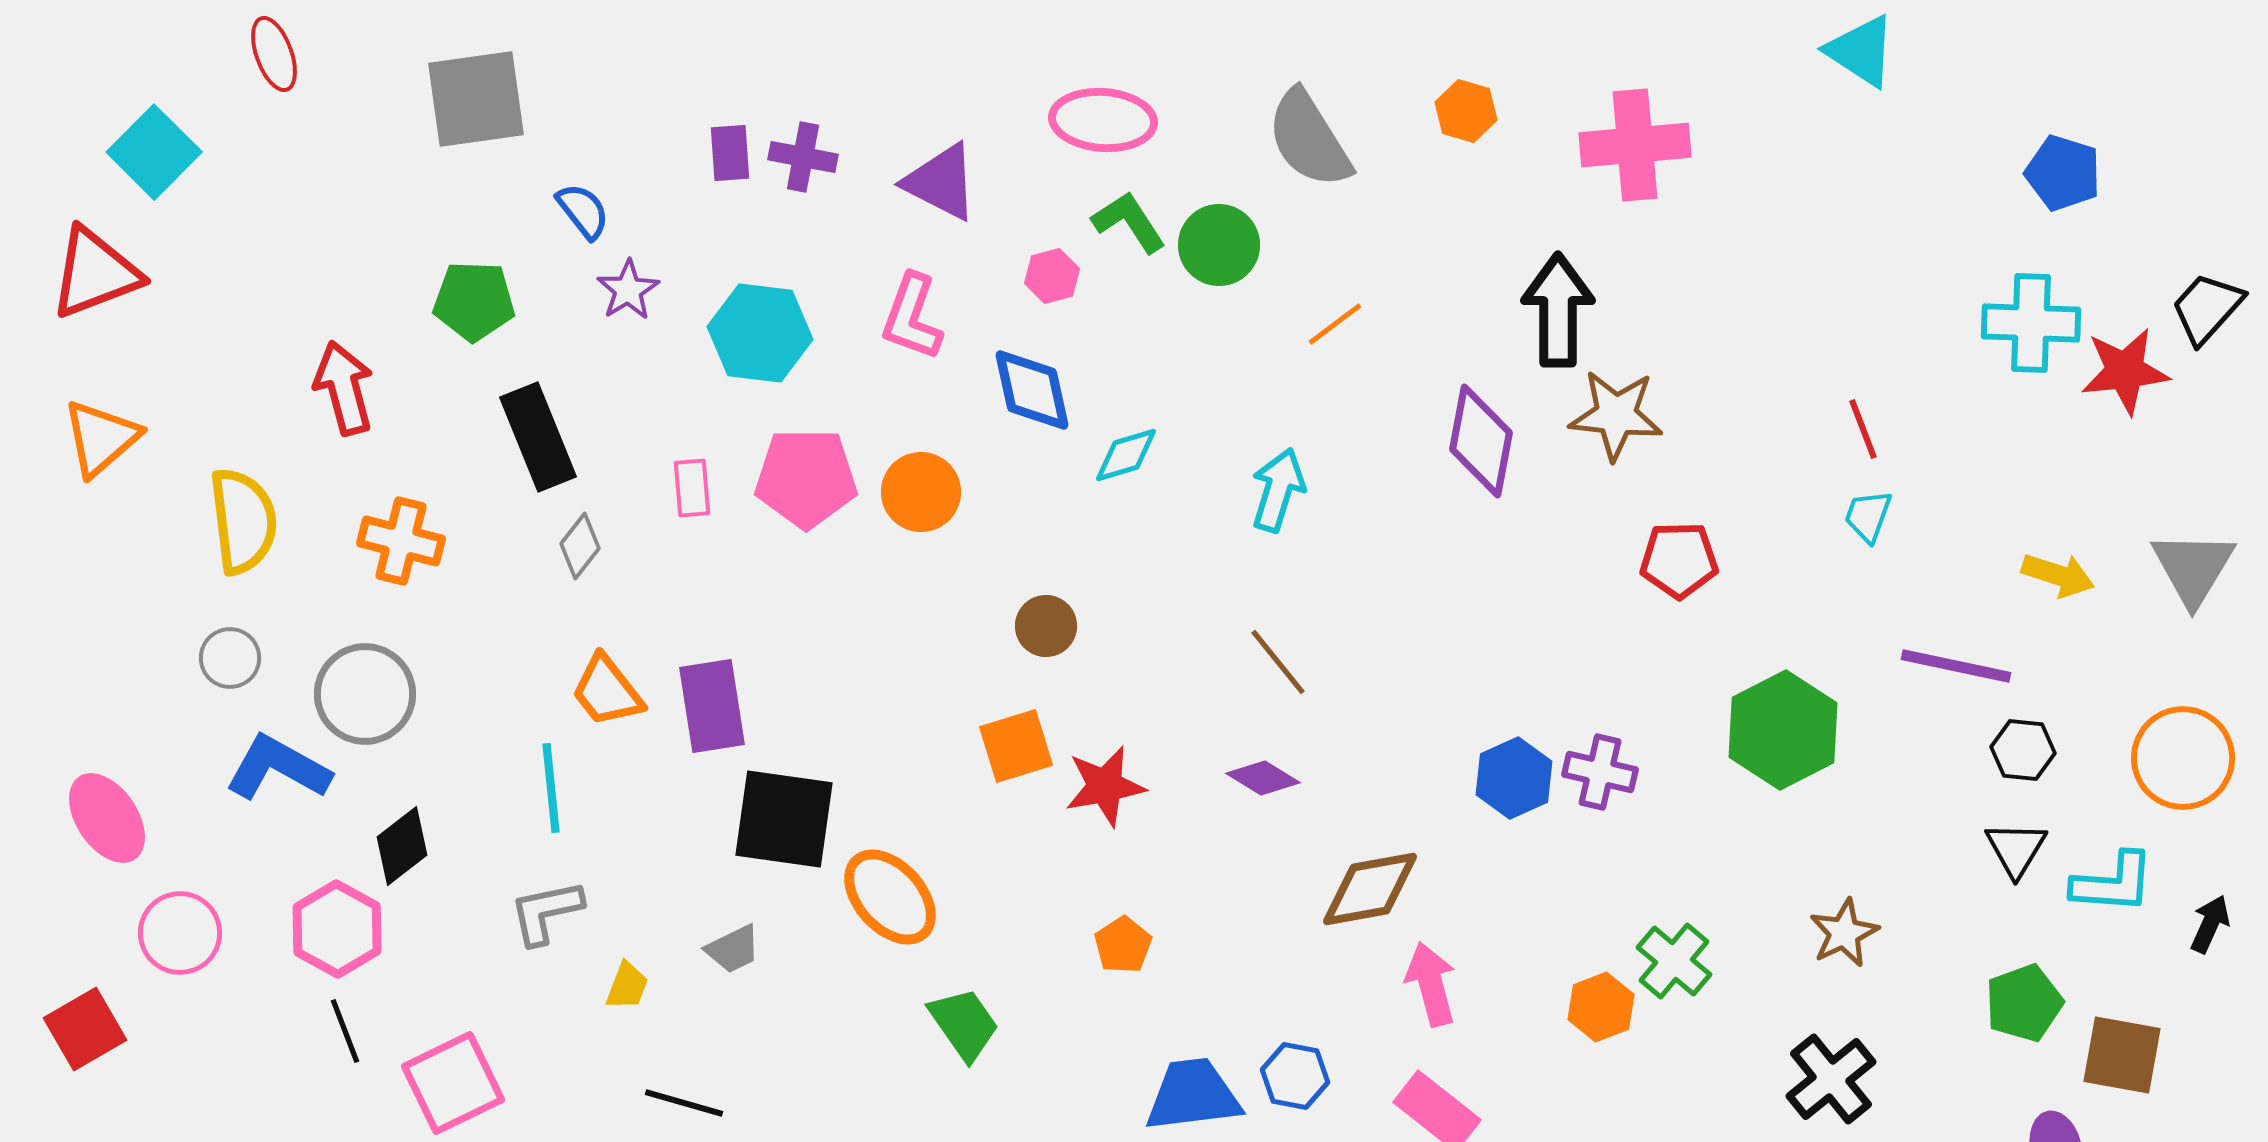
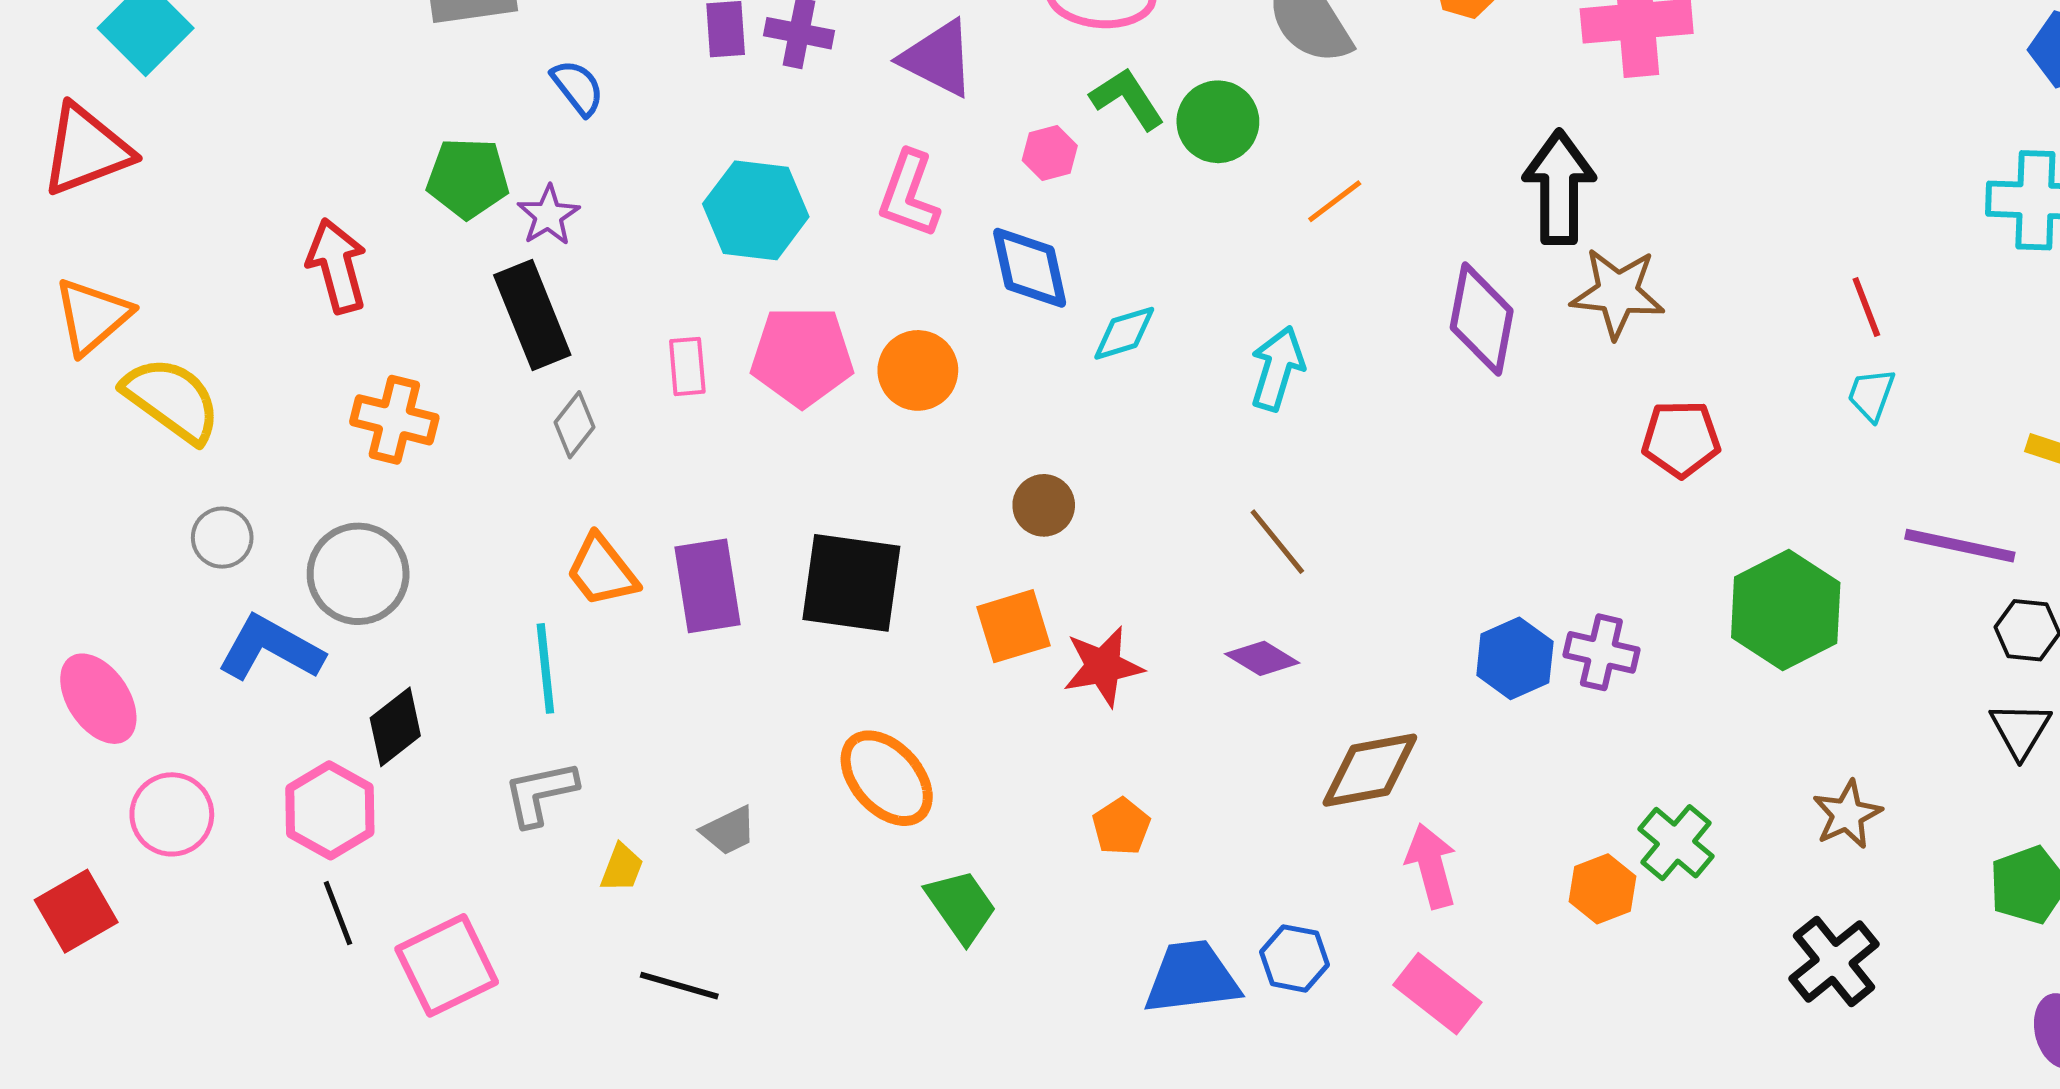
purple star: (628, 290) -> (548, 215), moved
yellow semicircle: (243, 521) -> (172, 400), moved, turned -47
black square: (784, 819) -> (851, 583), moved

